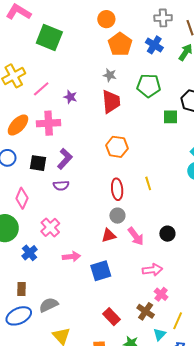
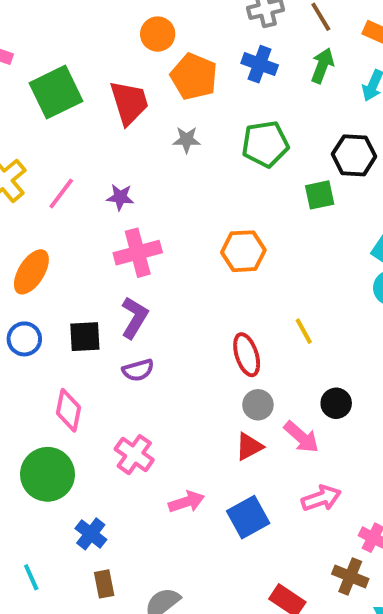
green square: (49, 37) -> (56, 92), turned -36
red trapezoid: (111, 102) -> (129, 103), moved
pink cross: (49, 123) -> (138, 253), moved
orange hexagon: (117, 147) -> (243, 251), moved
black circle: (167, 234) -> (336, 403), moved
blue cross: (30, 253) -> (91, 534), moved
pink arrow: (152, 270) -> (321, 498), moved

